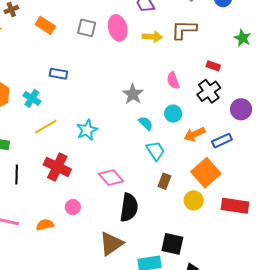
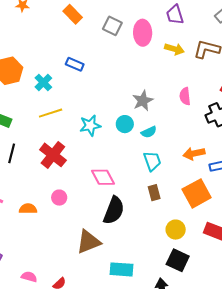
cyan circle: (173, 114) -> (125, 124), moved
cyan semicircle: (146, 123) -> (149, 132), turned 98
brown rectangle: (164, 181) -> (154, 193), turned -49
yellow circle: (194, 200) -> (176, 230), moved
black square: (172, 244) -> (178, 260), moved

